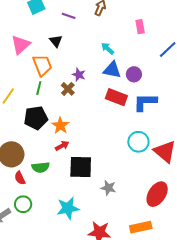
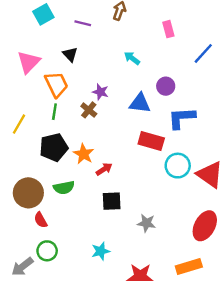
blue triangle: (112, 70) -> (140, 103), moved
red rectangle: (116, 97) -> (151, 141), moved
red arrow: (62, 146) -> (104, 169), moved
green semicircle: (41, 167) -> (64, 188), moved
black square: (81, 167) -> (112, 201), size x0.7
cyan star: (68, 208) -> (101, 251), size x0.7

